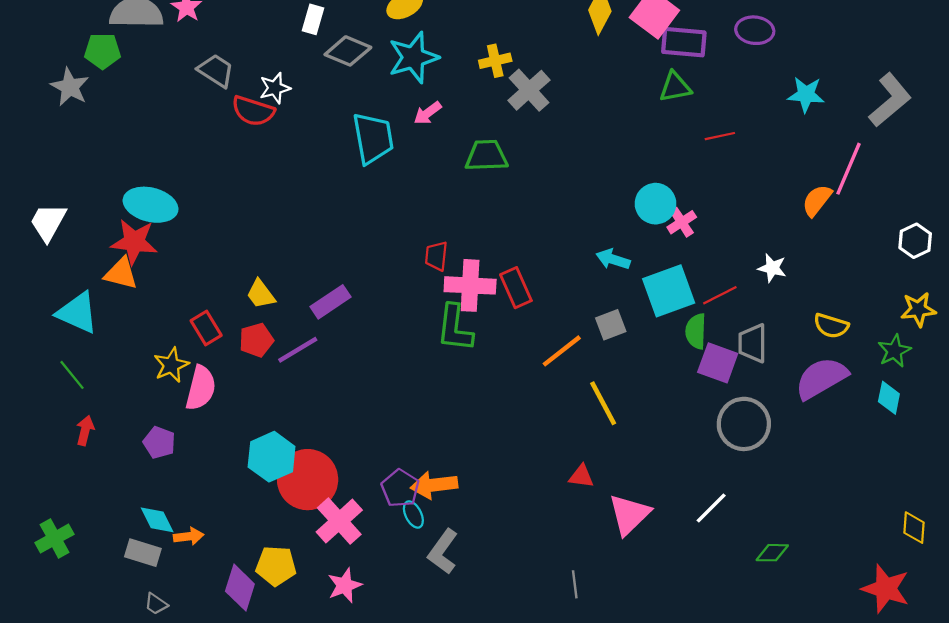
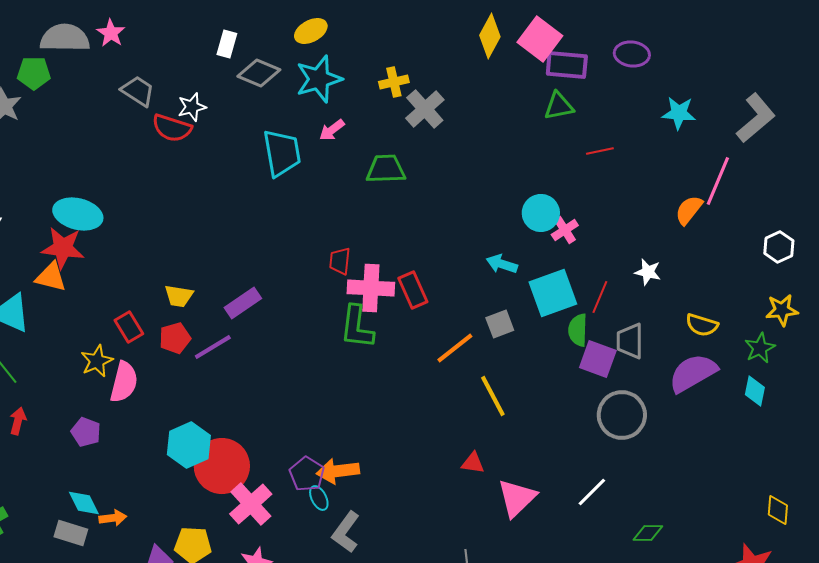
yellow trapezoid: (261, 294) -> (179, 296), turned -44
red line: (720, 295) -> (600, 297), turned -40

